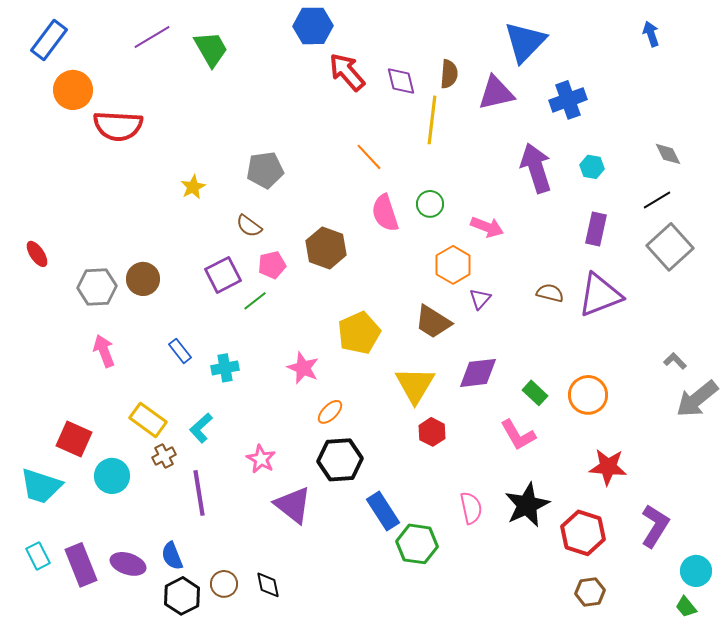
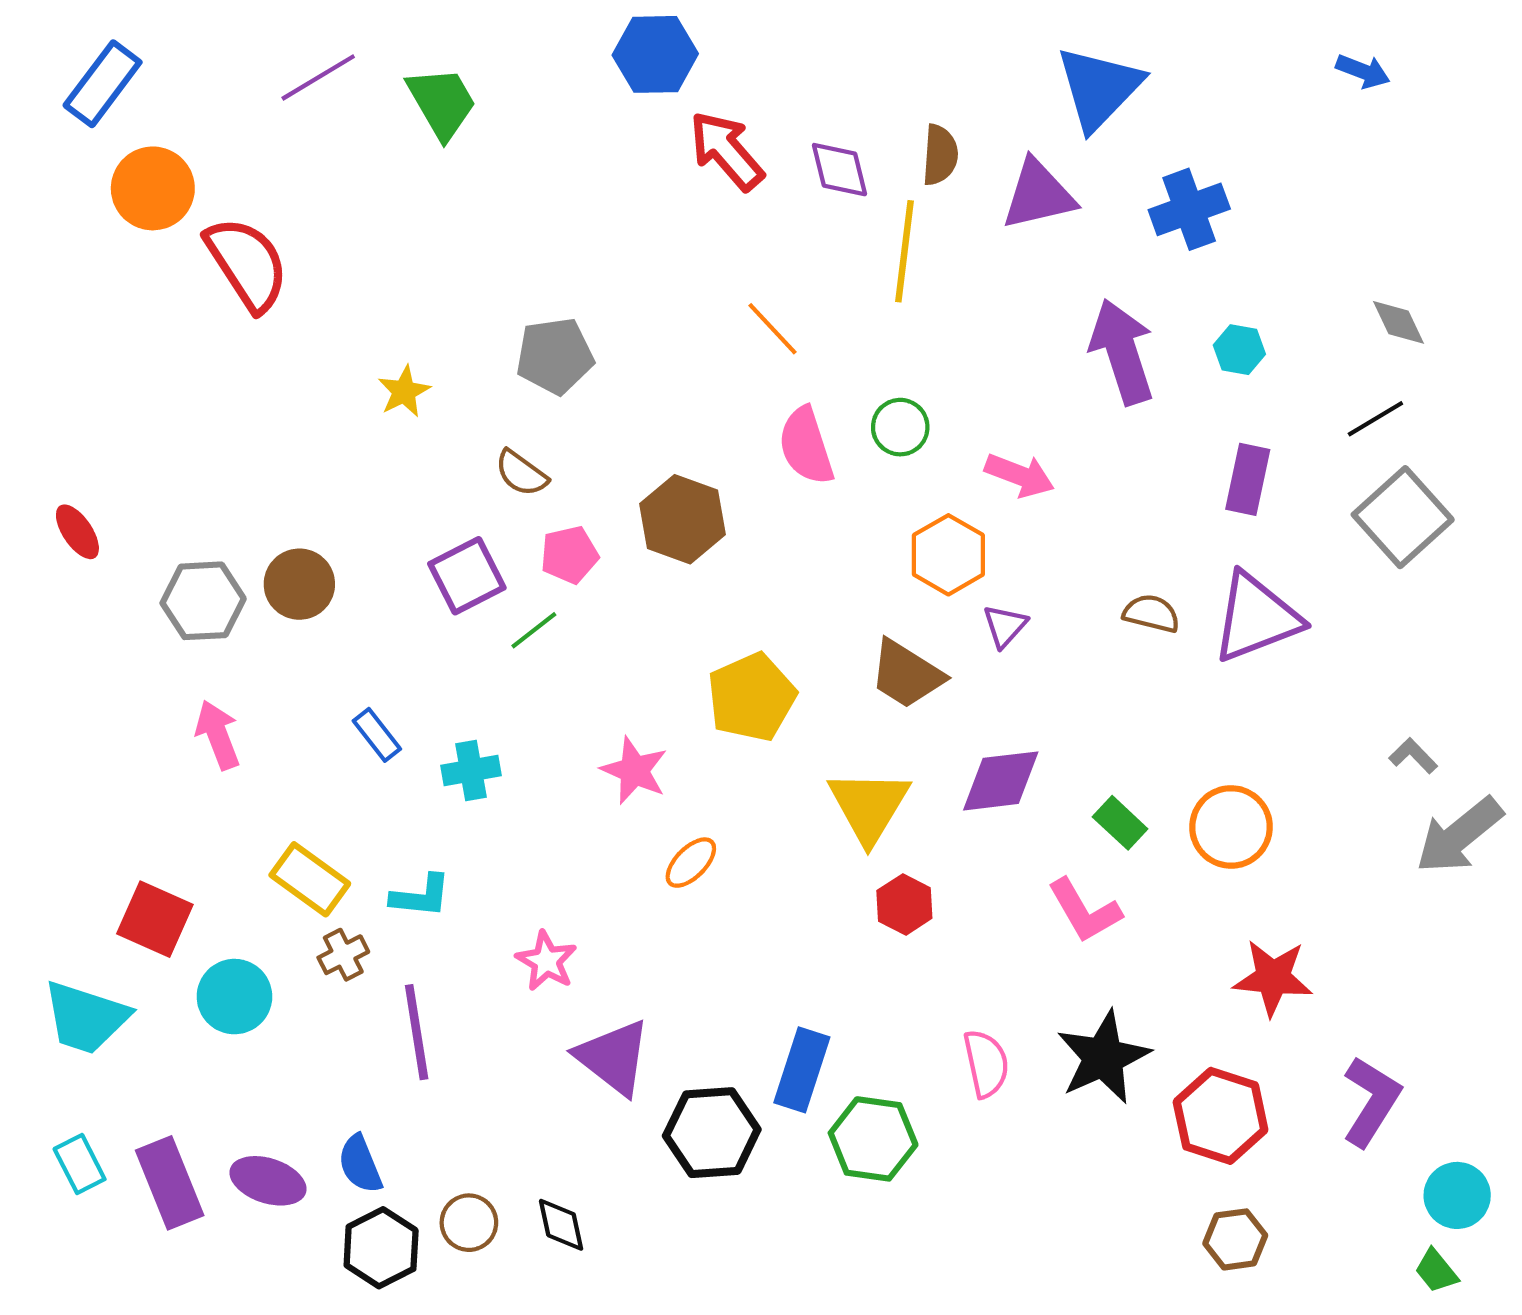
blue arrow: (651, 34) -> (1363, 71), turned 130
red semicircle: (118, 126) -> (247, 264), turned -126
cyan L-shape: (201, 428) -> (421, 896), turned -132
black hexagon: (340, 460) -> (712, 1133), moved
blue rectangle: (383, 511) -> (802, 1070), turned 51

